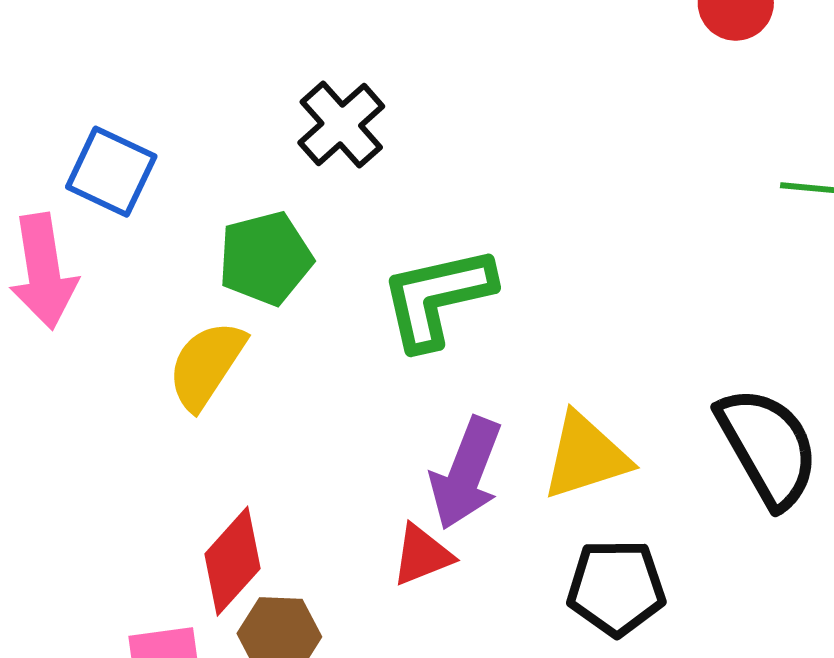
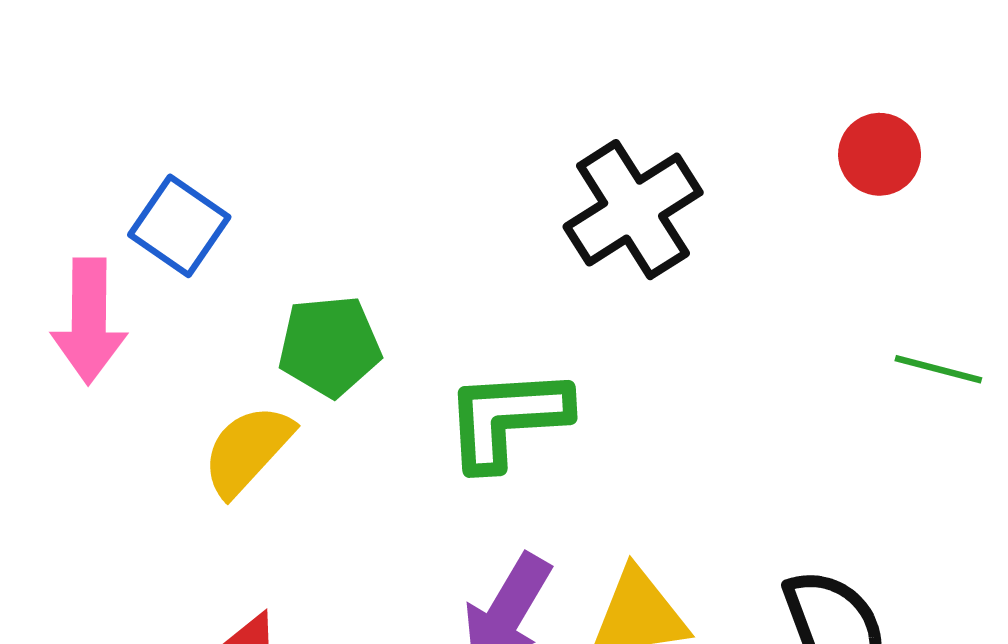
black cross: (341, 125) -> (633, 210), moved, size x1.4

